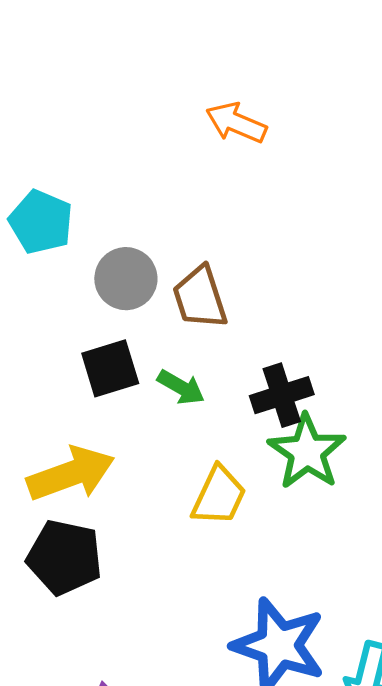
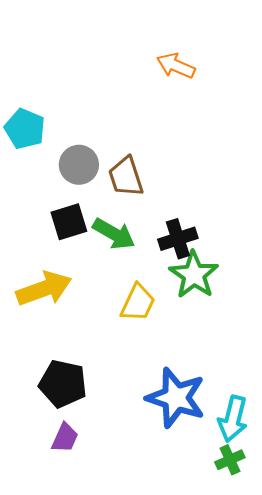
orange arrow: (236, 123) -> (176, 66), moved
green arrow: (181, 387) -> (114, 234), size x1.4
black pentagon: (65, 557) -> (63, 384), moved

